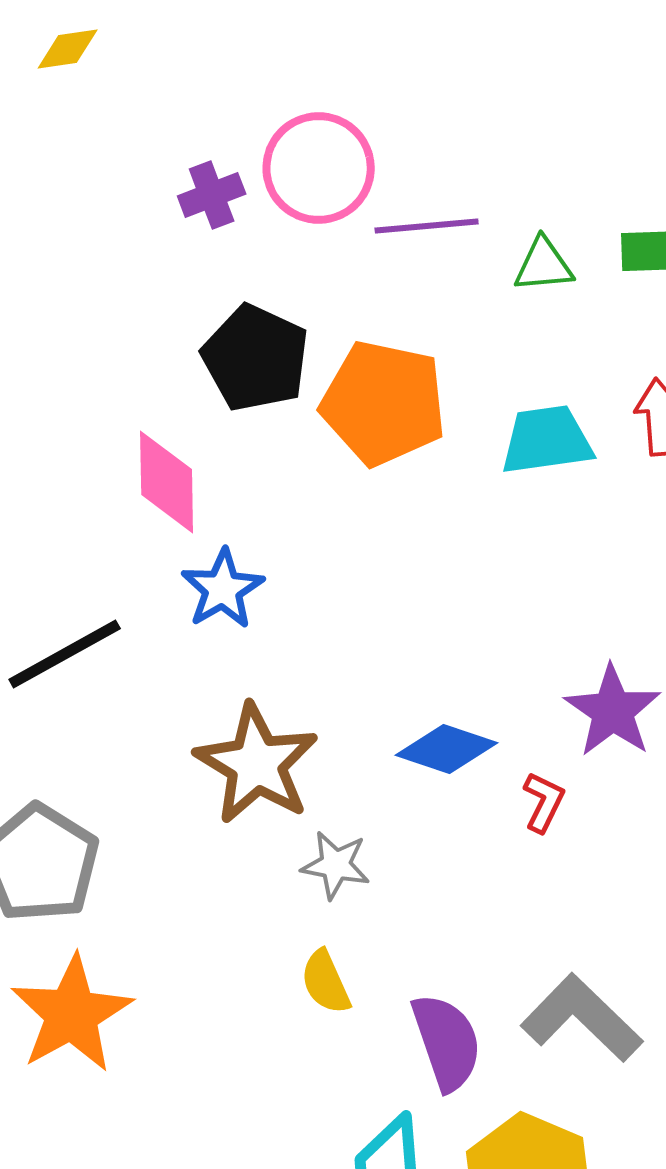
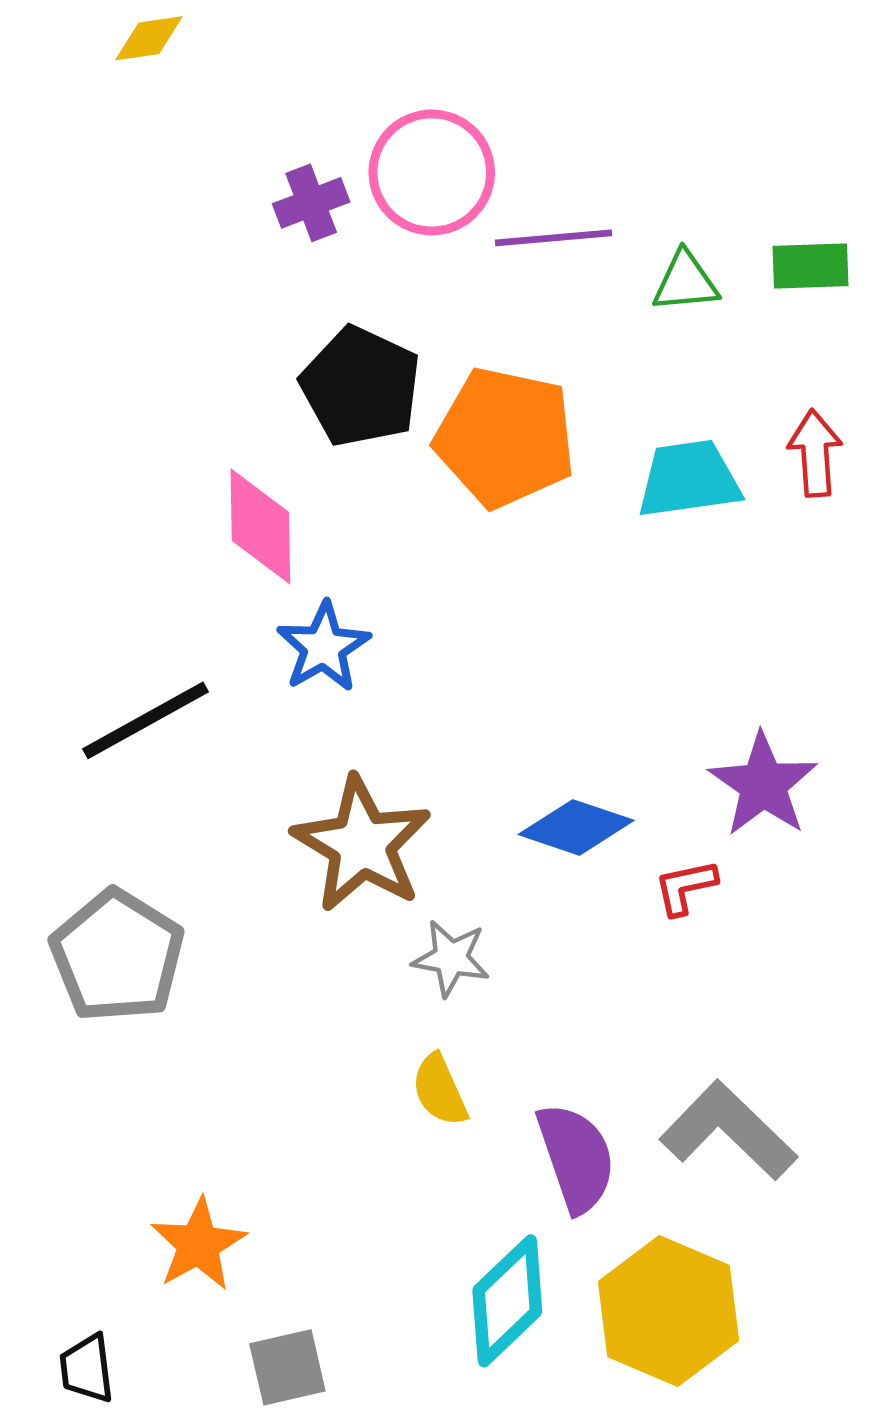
red L-shape: (544, 802) -> (685, 887), turned -128
orange star: (72, 1014) -> (198, 1245), moved, size x0.7

